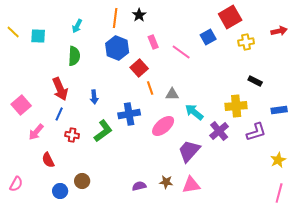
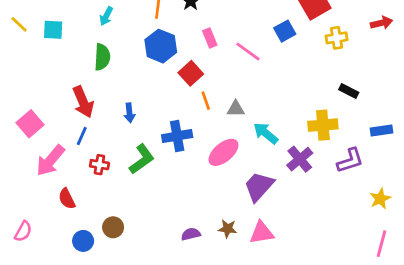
pink arrow: (36, 132) -> (50, 161), size x1.4

